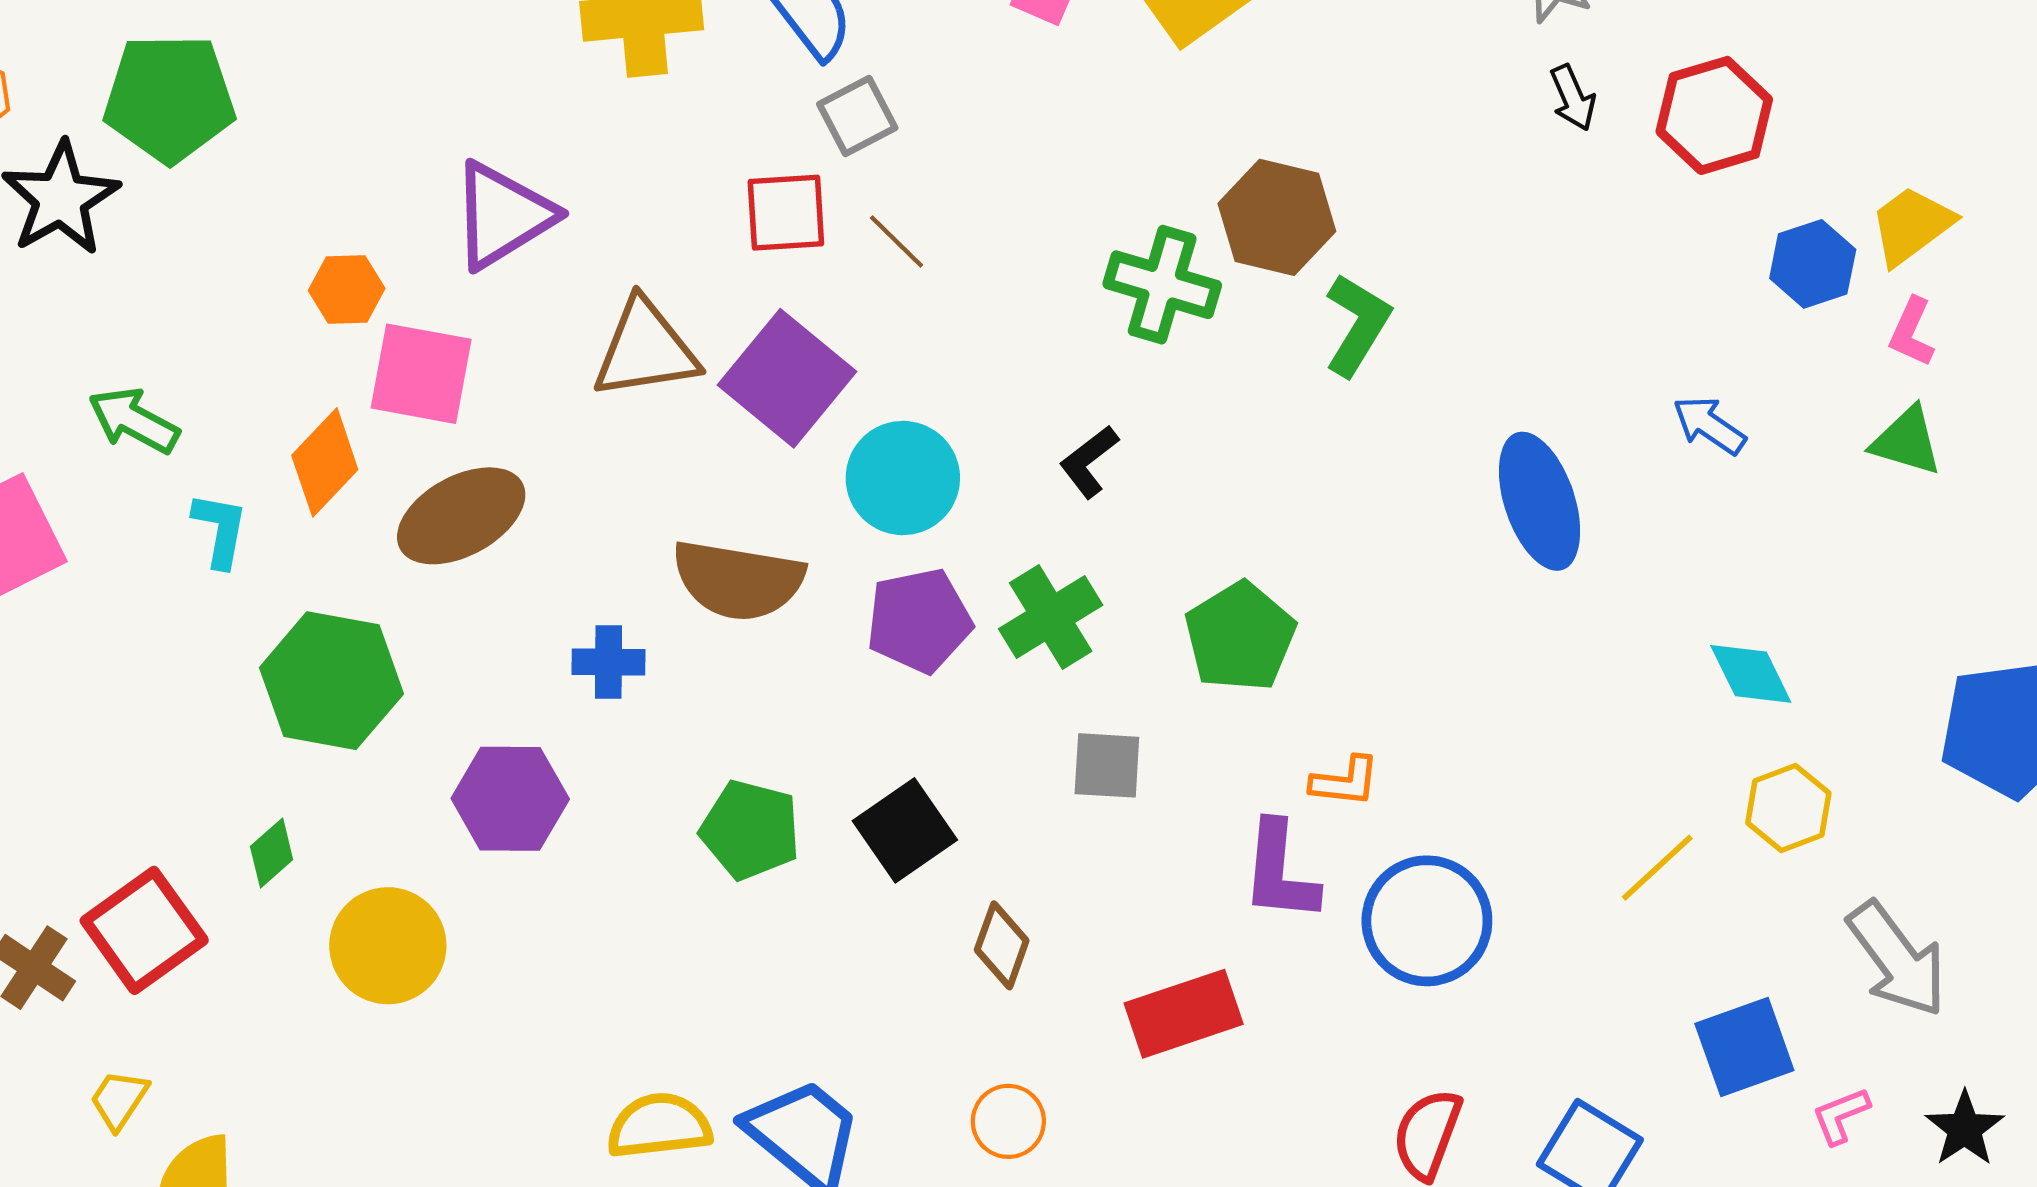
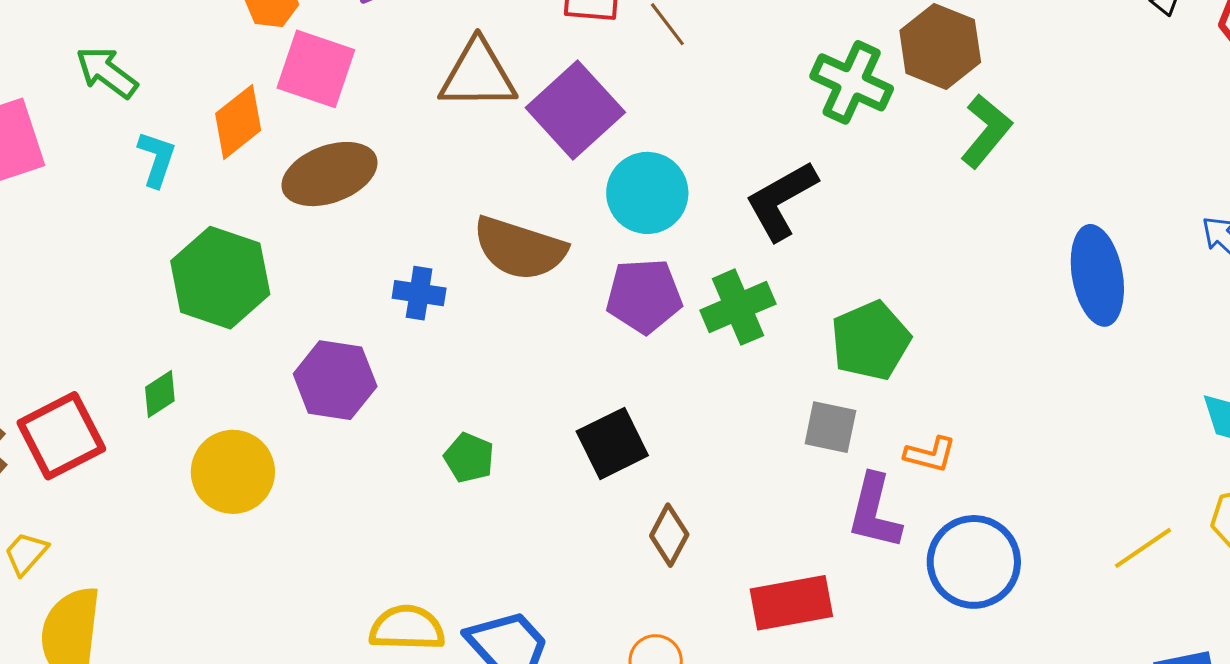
black L-shape: (1089, 462) -> (781, 201), size x1.6
gray square: (1107, 765) -> (830, 427), moved
green pentagon: (750, 830) -> (469, 458), moved, size x0.7

